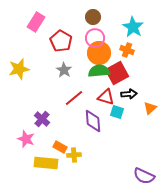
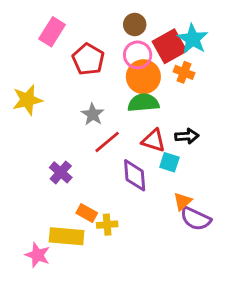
gray star: (64, 70) -> (93, 114), moved
red square: (117, 73) -> (169, 46), moved
orange triangle: (150, 108) -> (183, 201), moved
pink star: (26, 139) -> (38, 255), moved
purple semicircle: (144, 176) -> (196, 219), moved

